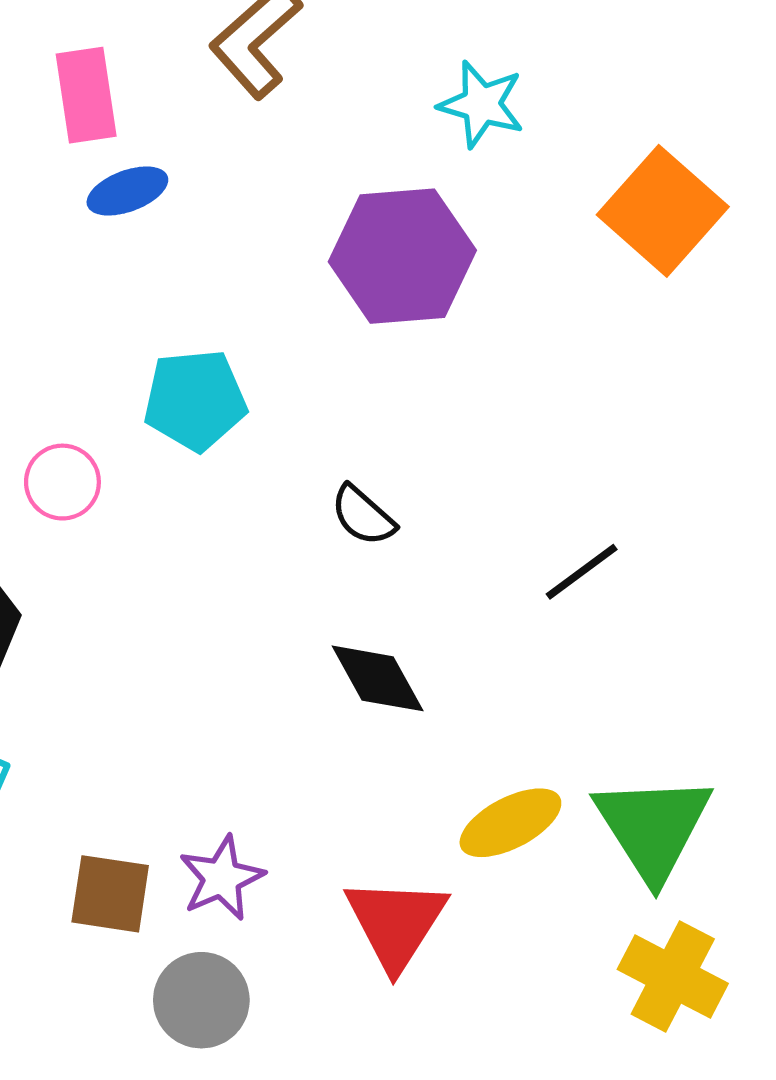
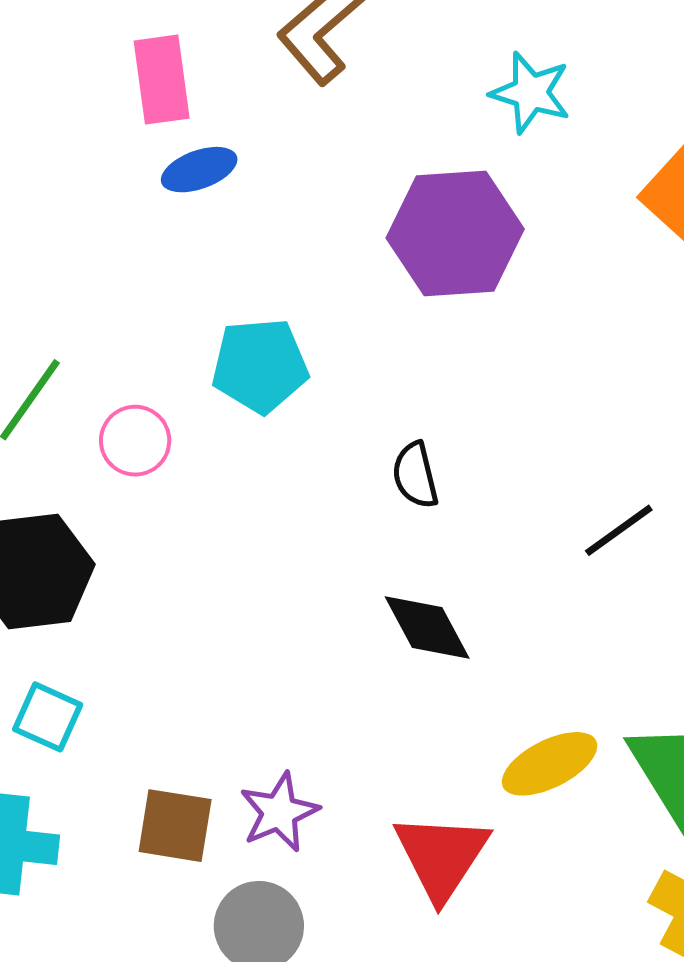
black semicircle: (363, 515) -> (415, 475), turned 34

